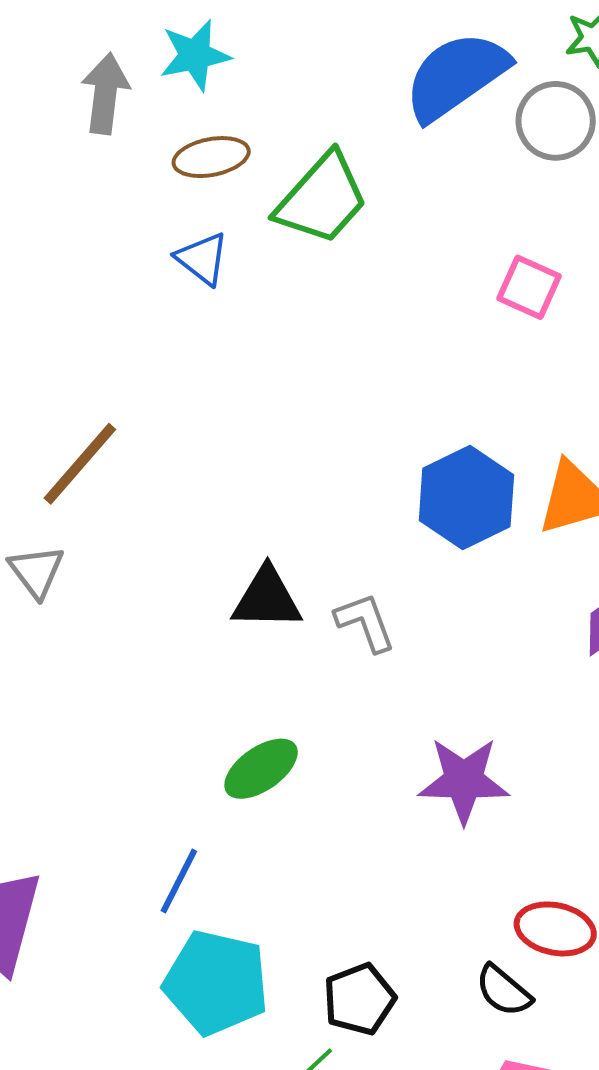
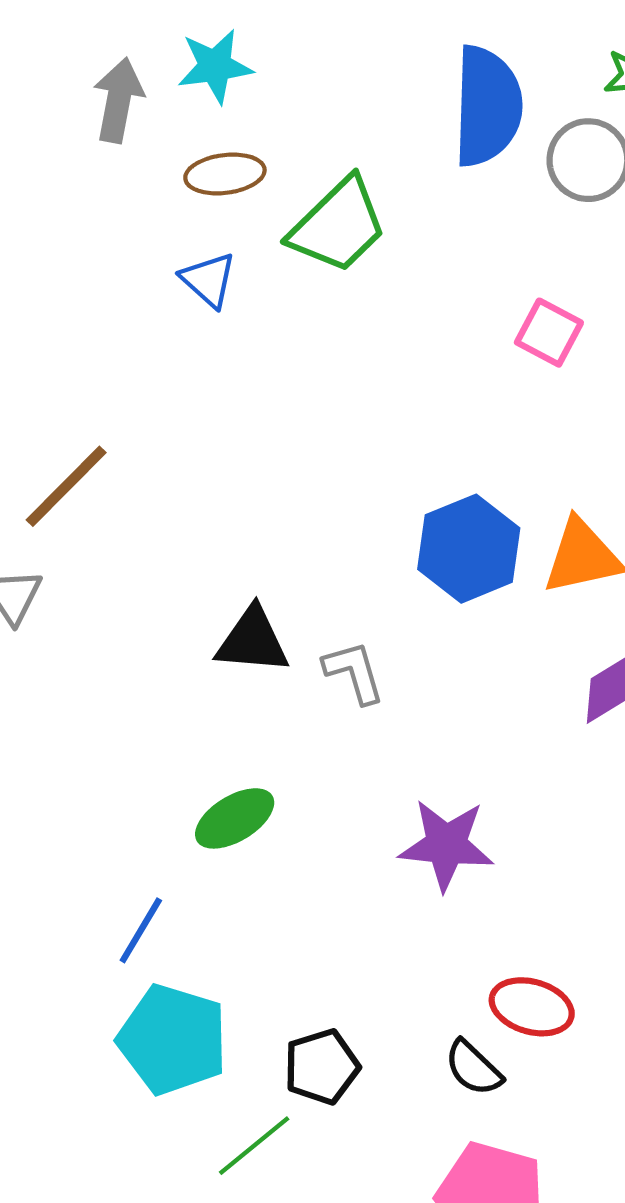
blue semicircle: (456, 76) -> (487, 106), turned 123

